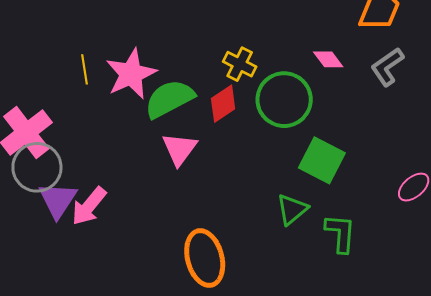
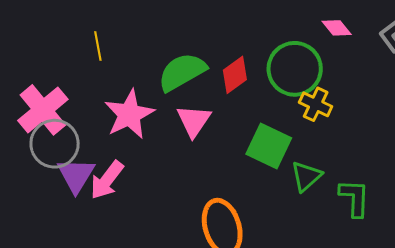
yellow cross: (240, 64) -> (316, 104), moved
pink star: (131, 74) -> (129, 114), moved
green square: (322, 160) -> (269, 146), moved

